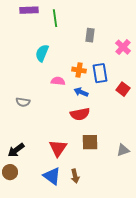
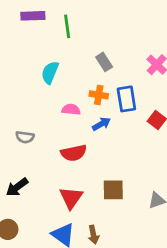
gray rectangle: (90, 35) -> (104, 62), moved, turned -40
blue arrow: (81, 92) -> (101, 124), turned 128
red semicircle: (80, 114) -> (74, 153), moved
black arrow: (16, 150) -> (17, 187), moved

